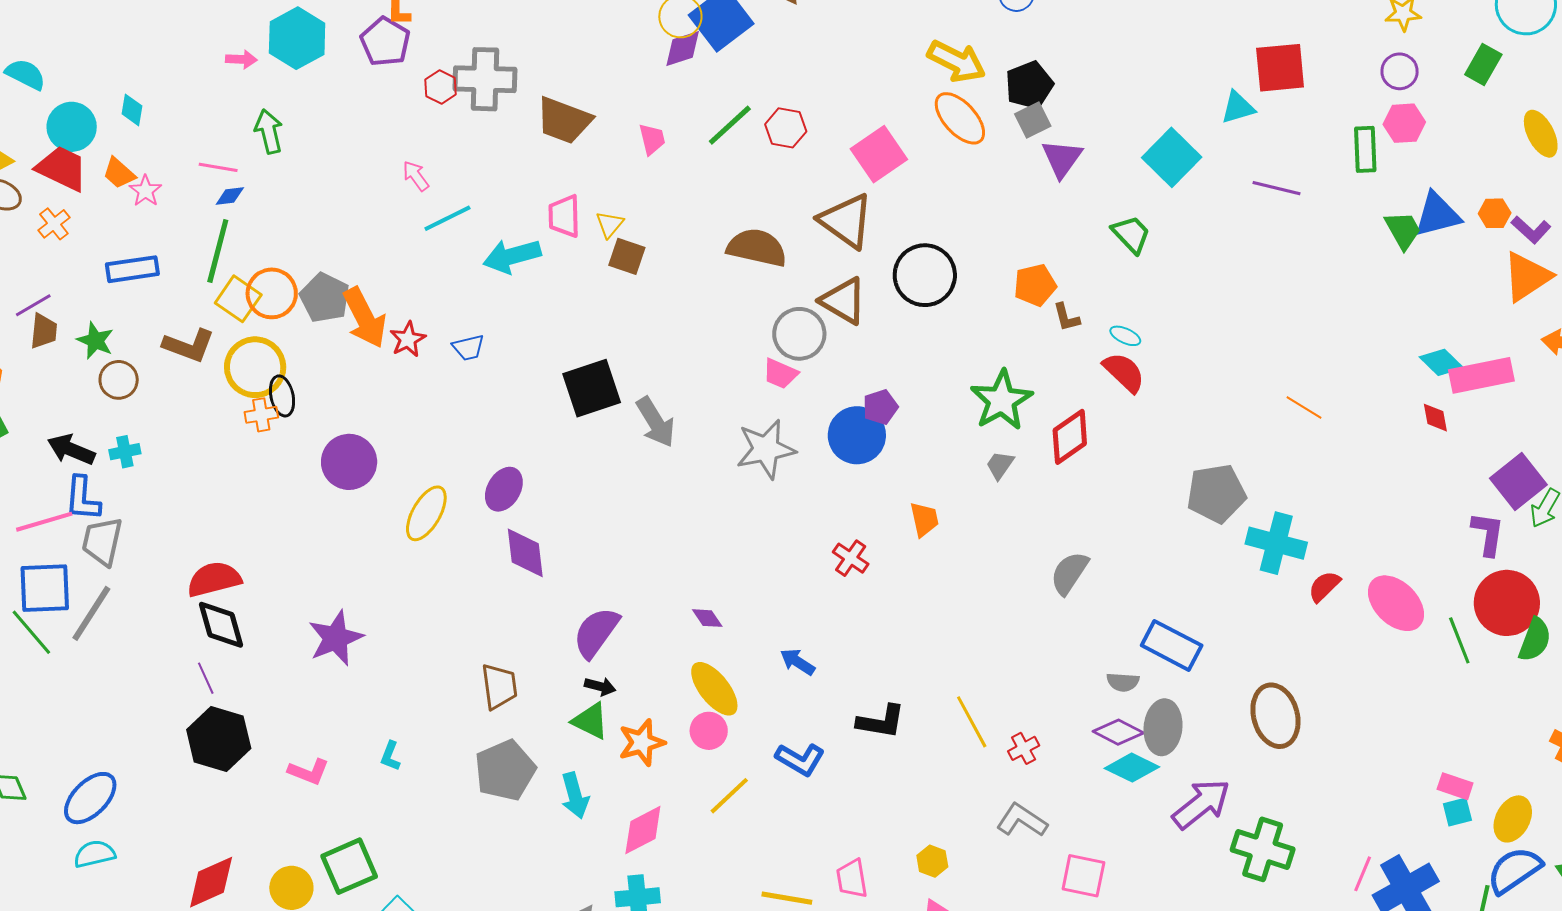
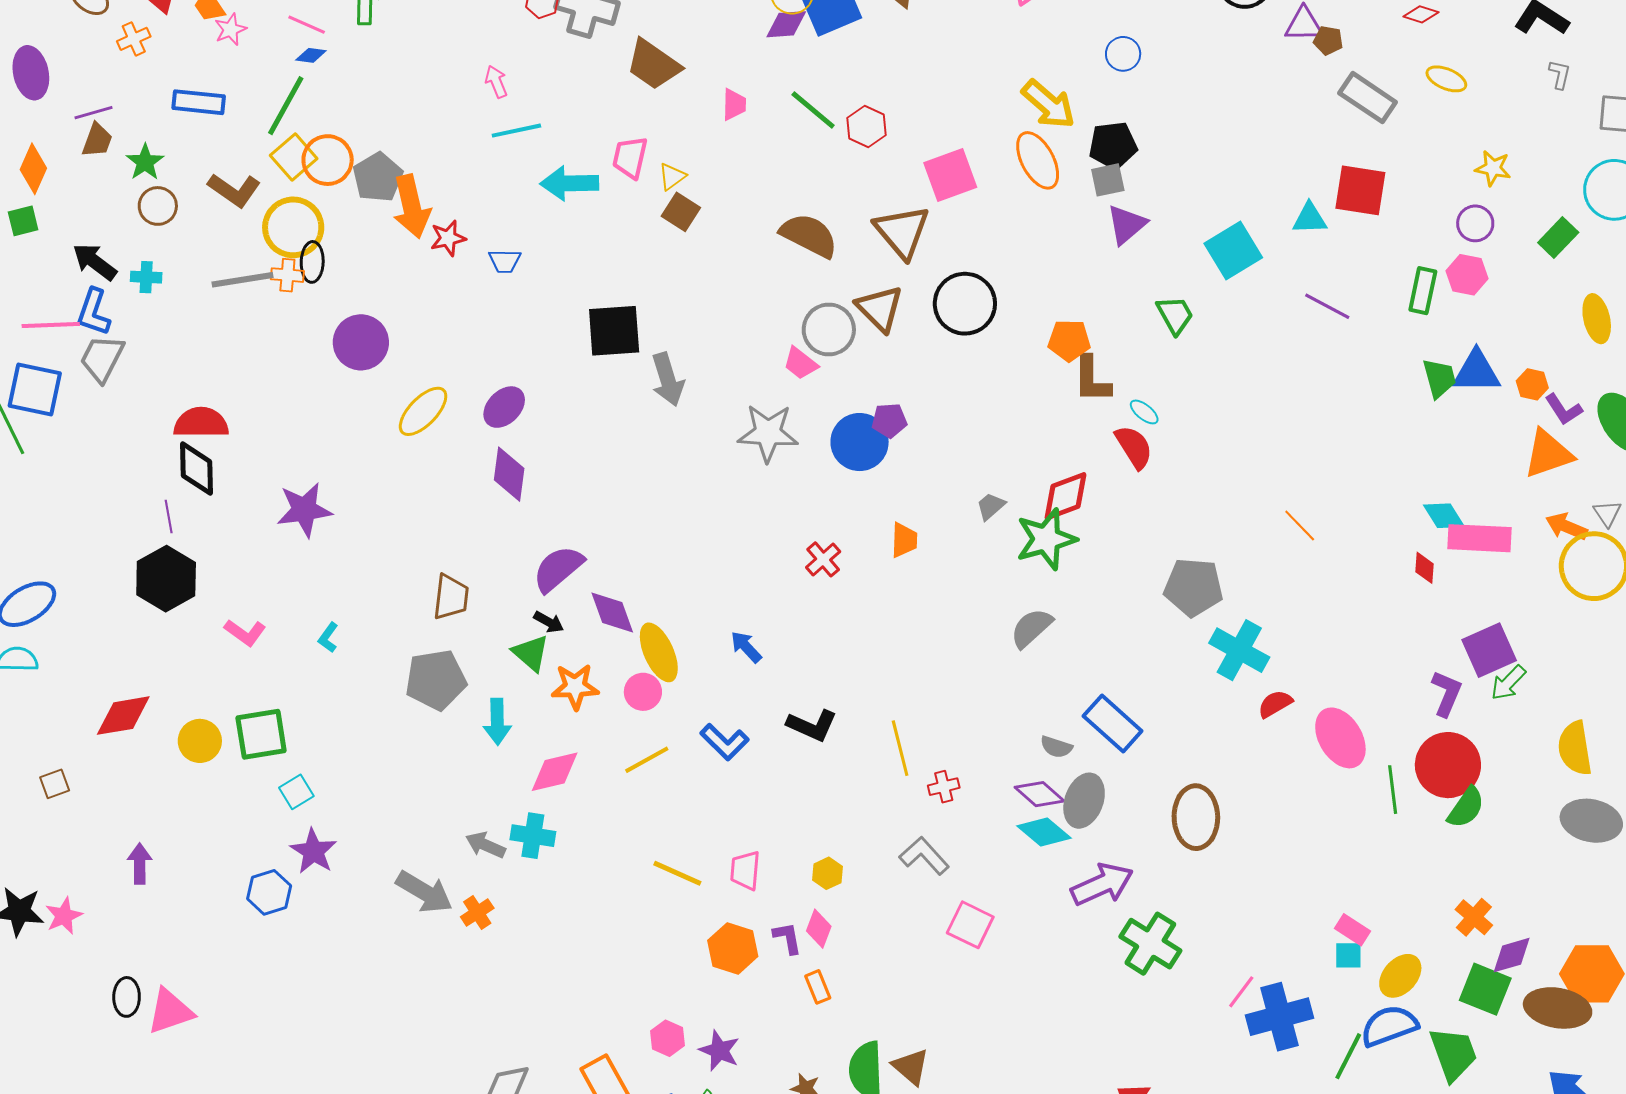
green line: (730, 125) -> (813, 110), turned 68
brown L-shape: (1066, 317) -> (1092, 379), size x1.6
green star: (1002, 400) -> (1046, 539), moved
gray line: (91, 613) -> (243, 280), moved, turned 34
purple diamond: (707, 618) -> (612, 613), moved, size x1.6

